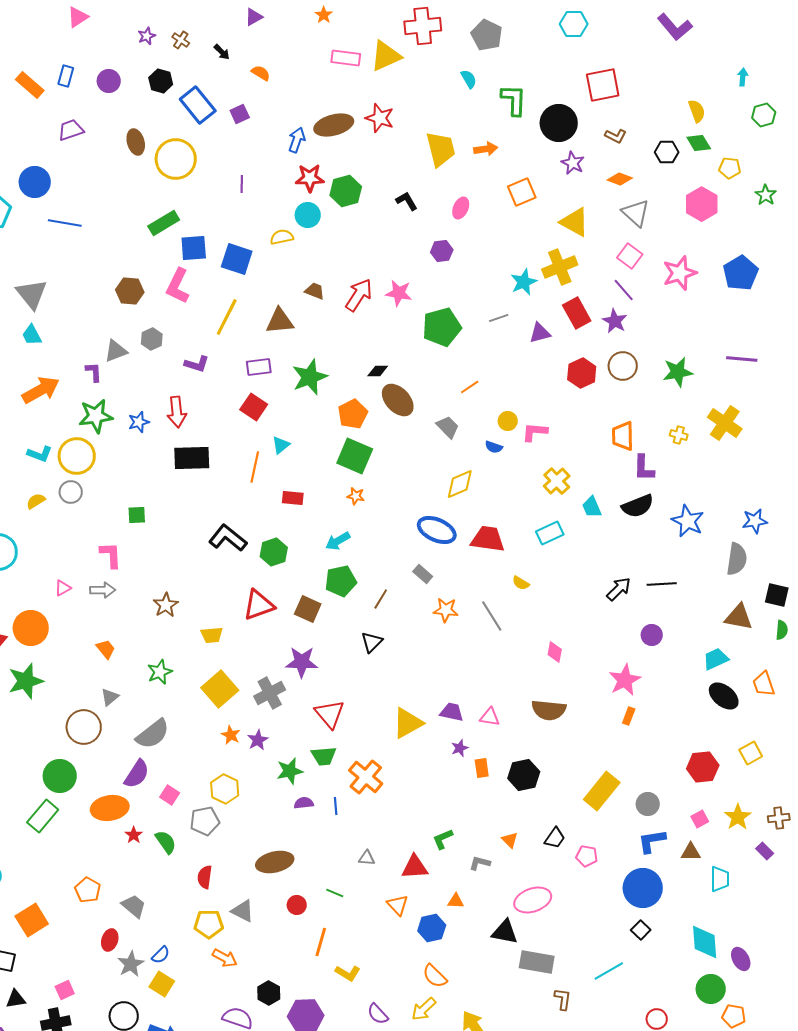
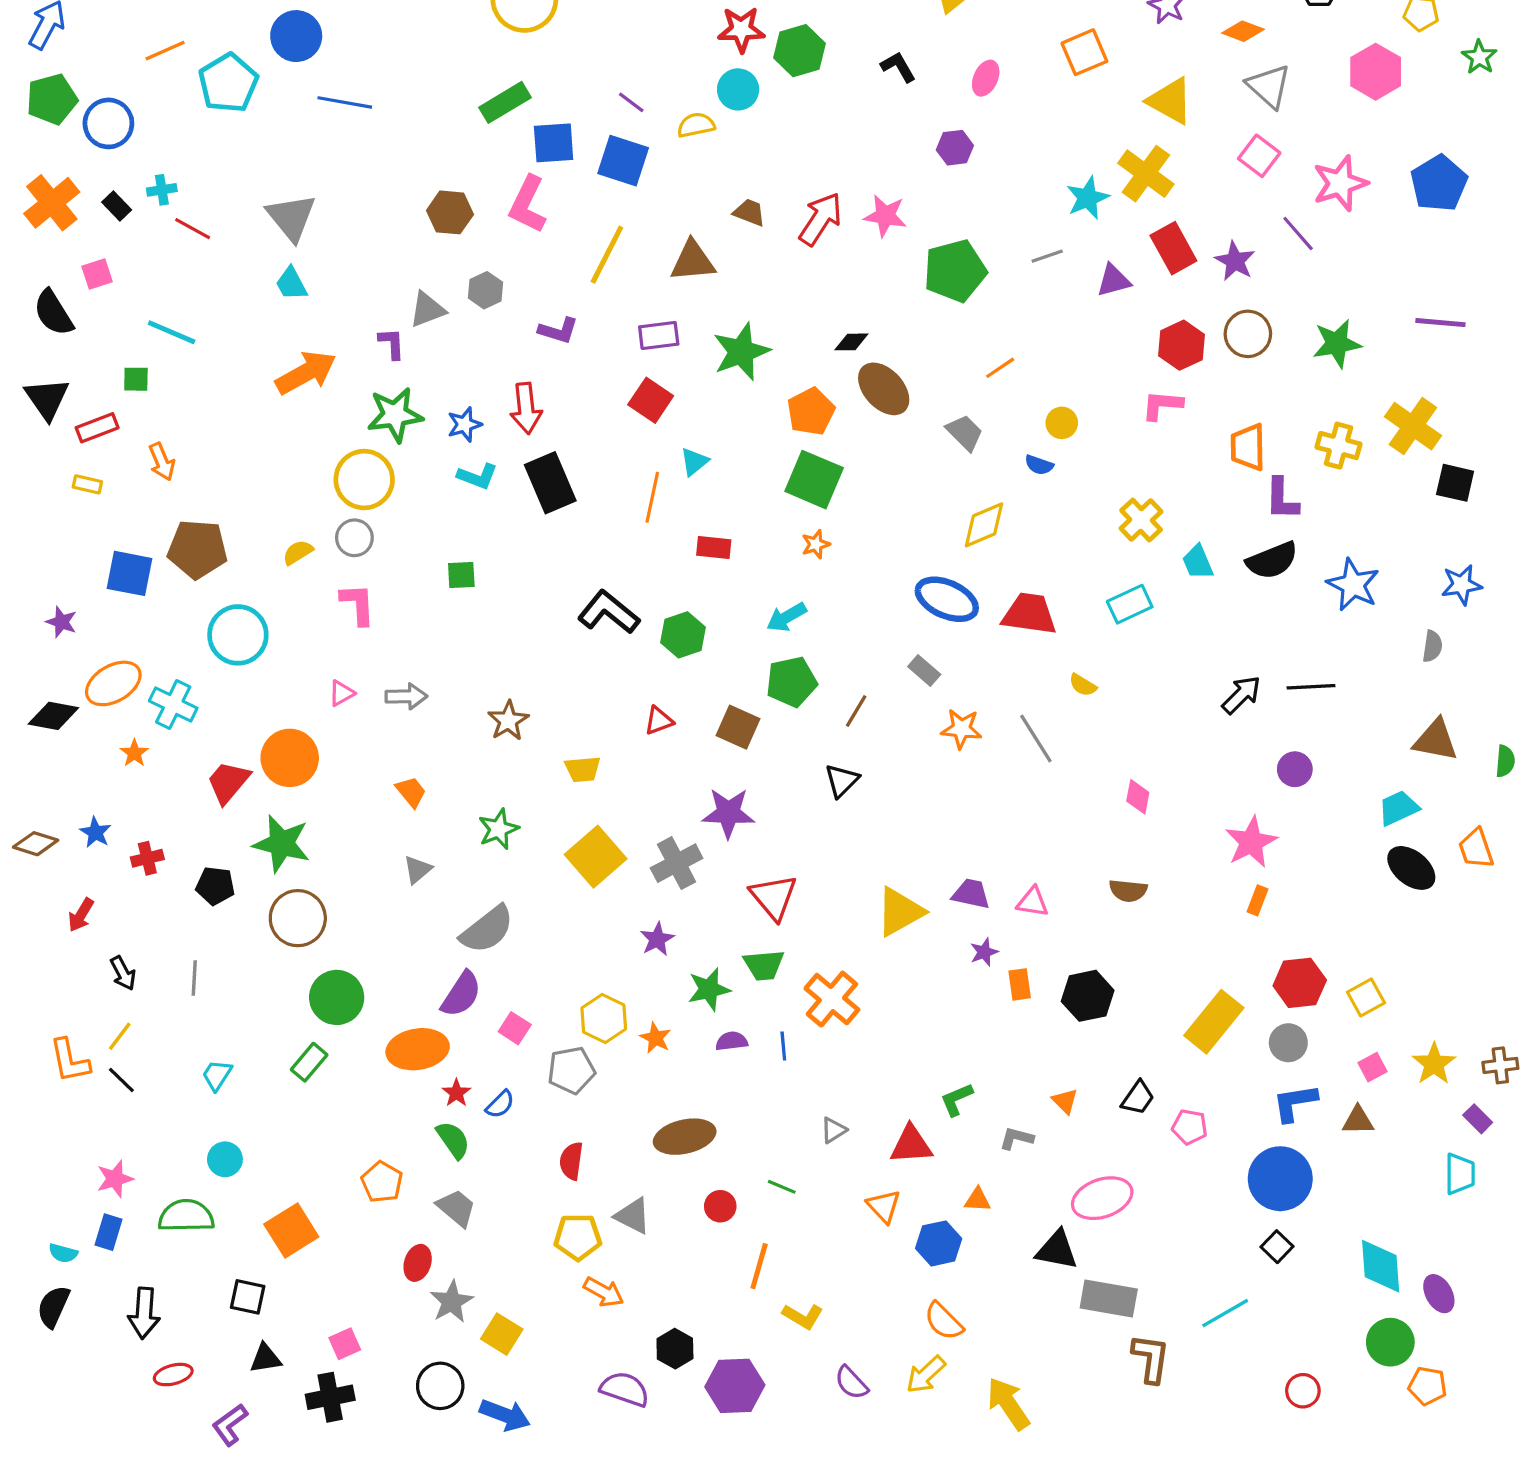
purple line: (242, 184) -> (631, 102), moved, turned -54
yellow cross: (560, 267) -> (1146, 174), turned -32
purple line: (624, 290) -> (1298, 234), moved
pink L-shape: (535, 432) -> (1162, 405), moved
yellow cross: (679, 435) -> (1339, 446), size x1.5
cyan L-shape: (40, 454) -> (477, 476), moved
black rectangle: (192, 458) -> (550, 483), turned 69
orange star: (356, 496) -> (816, 544), turned -30
pink L-shape: (111, 555) -> (358, 604), moved
gray semicircle: (737, 559) -> (1432, 646), size x0.6
black square: (777, 595) -> (1455, 483), moved
red triangle: (259, 605) -> (659, 721), size x0.6
green star: (26, 681) -> (282, 844), turned 30
brown semicircle: (549, 710) -> (1128, 891), size x0.7
brown circle: (84, 727) -> (298, 918), moved
orange star: (231, 735) -> (655, 1038), moved
yellow square: (751, 753) -> (1366, 997), moved
red hexagon: (703, 767) -> (1300, 983), moved
green rectangle: (43, 816) -> (309, 1062), size x0.7
green semicircle: (166, 842) -> (453, 1140), moved
gray triangle: (367, 858) -> (834, 1130), turned -36
cyan trapezoid: (720, 879) -> (1460, 1174), moved
blue semicircle: (161, 955) -> (500, 1104), moved
brown L-shape: (563, 999) -> (1151, 1358), size x1.4

